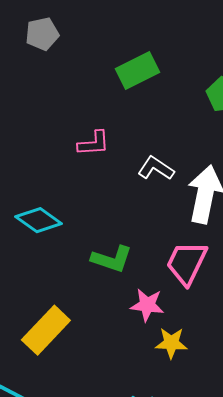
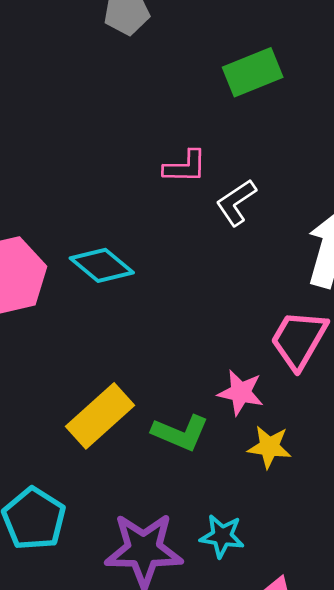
white L-shape: (156, 168) -> (236, 202), moved, turned -72
green L-shape: (112, 259) -> (180, 433), moved

